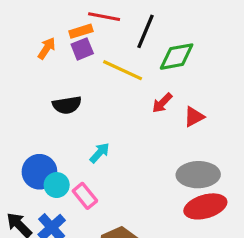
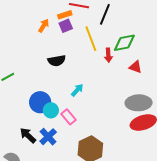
green diamond: (177, 57) -> (124, 43), moved
yellow line: (123, 70) -> (91, 39), turned 45
red arrow: (162, 103) -> (108, 55), moved, turned -48
red triangle: (194, 117) -> (135, 67), turned 48

